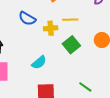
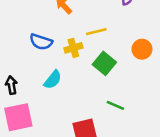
cyan semicircle: (39, 62) -> (53, 80), moved
green line: (85, 87) -> (115, 105), moved

